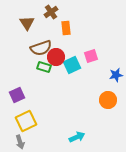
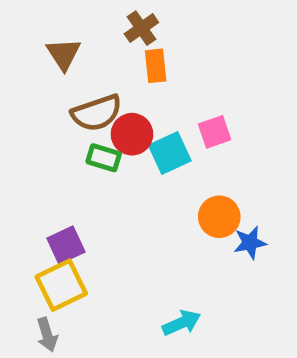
brown cross: (51, 12) -> (141, 28), moved
blue star: (116, 75) -> (250, 243), moved
purple square: (17, 95) -> (66, 245), moved
orange circle: (108, 100) -> (219, 217), moved

